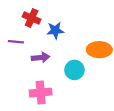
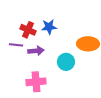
red cross: (32, 18) -> (28, 30), moved
purple line: (16, 42) -> (16, 45), moved

